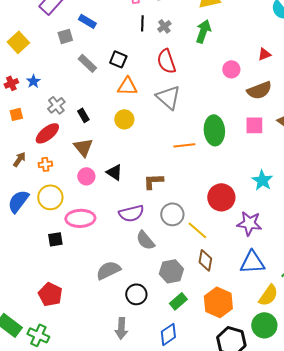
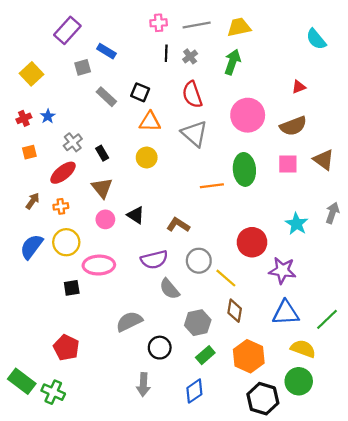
pink circle: (231, 69) -> (248, 115), moved, size x1.8
brown L-shape: (153, 181) -> (178, 225), turned 35
yellow semicircle: (268, 295) -> (303, 349), turned -105

